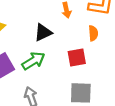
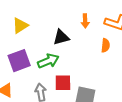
red square: (77, 57) -> (63, 83), moved

